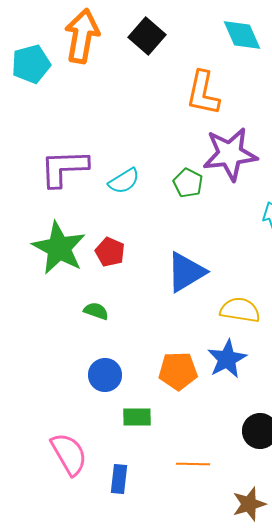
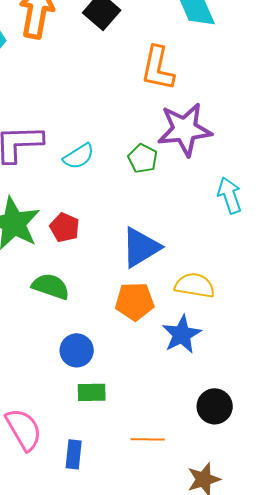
green semicircle: (96, 311) -> (51, 286), size x1.5
orange pentagon: (178, 371) -> (135, 301), moved
blue circle: (105, 375) -> (77, 350), moved

